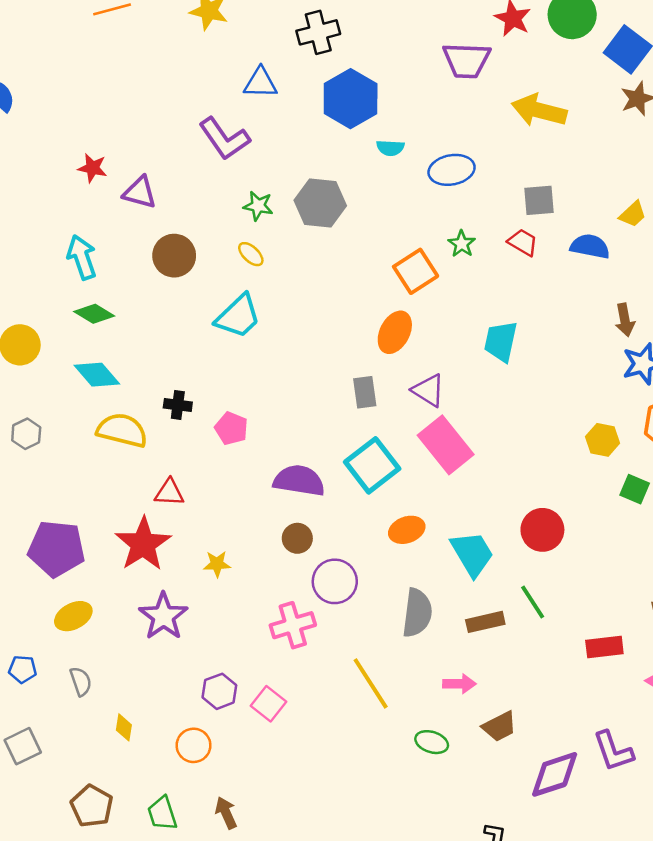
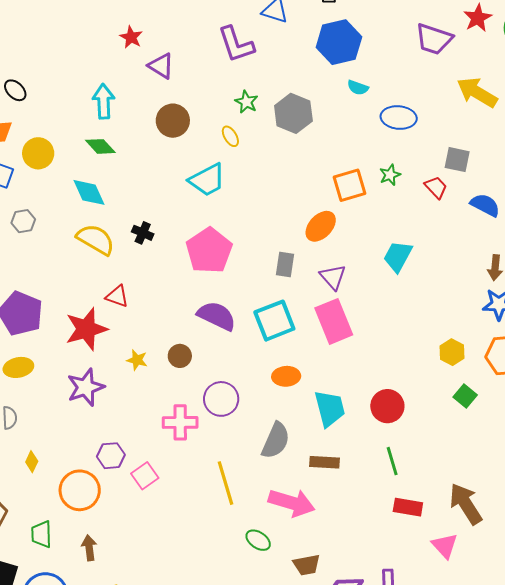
pink pentagon: (231, 428) -> (209, 251), moved, size x1.8
brown circle: (297, 538) -> (180, 356), moved
green line: (533, 602) -> (392, 461), moved
pink arrow: (459, 684) -> (292, 503), size x1.8
brown trapezoid: (499, 726) -> (307, 565), moved
orange circle: (194, 745) -> (80, 490), size x1.5

